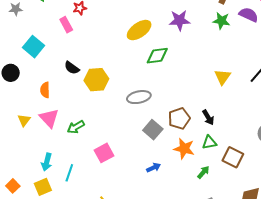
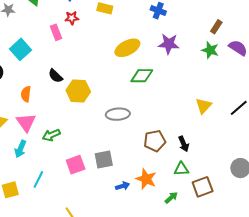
gray square: (153, 130) -> (104, 159), moved, turned 30
orange star: (184, 149) -> (146, 179), moved
brown square: (233, 157) -> (203, 187), turned 35
cyan arrow: (47, 162) -> (20, 149), moved

